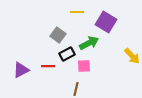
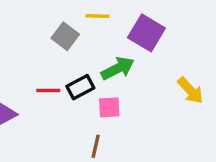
gray square: (58, 35) -> (65, 36), moved
red line: (48, 66) -> (48, 90), moved

